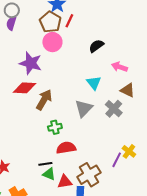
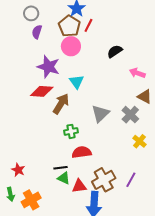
purple semicircle: (11, 23) -> (37, 32), moved
cyan triangle: (94, 83) -> (76, 82), moved
yellow cross: (129, 151) -> (139, 141), moved
purple line: (117, 160) -> (131, 180), moved

